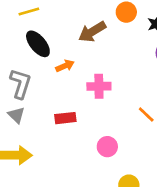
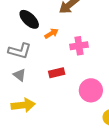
gray L-shape: (20, 84) -> (20, 51), turned 95
pink circle: (107, 147) -> (91, 90), size x1.5

